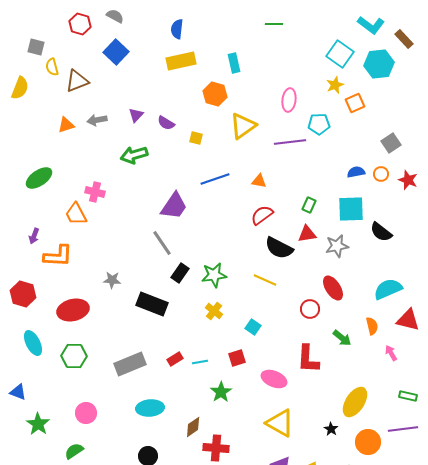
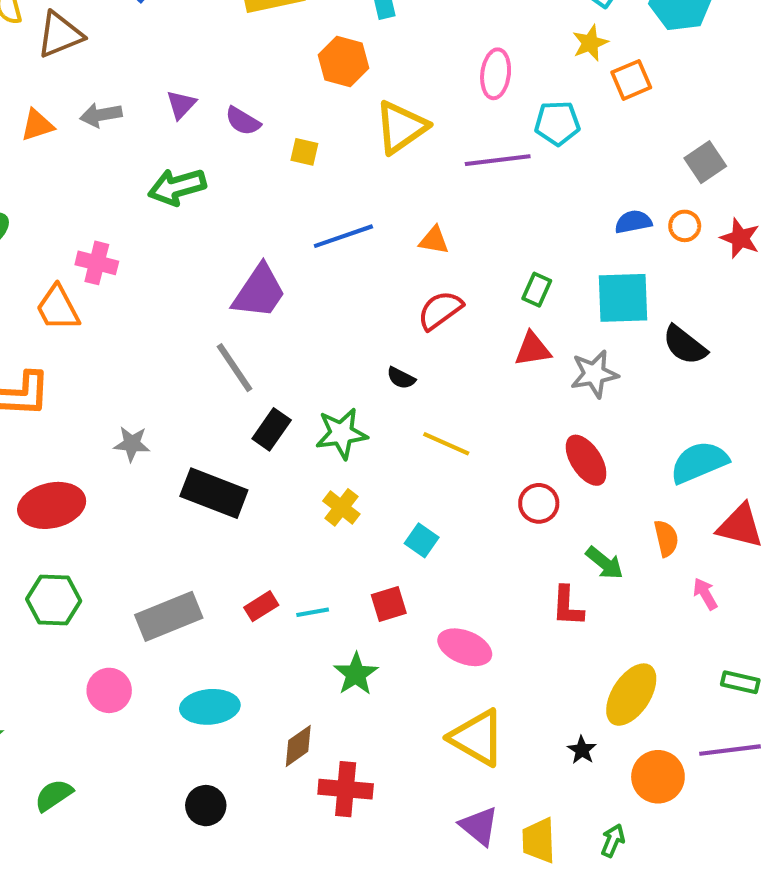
black semicircle: (279, 248) -> (401, 378), moved, size x0.5
red L-shape: (308, 359) -> (568, 606), moved, size x0.7
pink circle: (86, 413) -> (109, 690), moved

